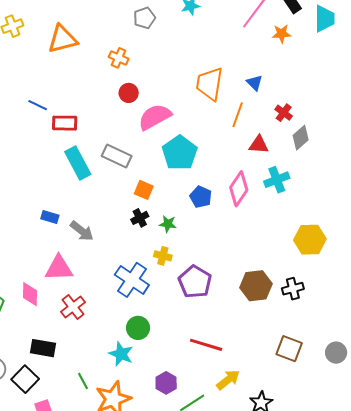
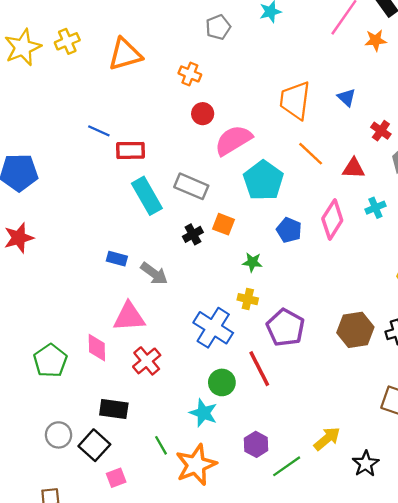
orange line: (238, 115) -> (311, 154), moved, turned -65
cyan cross: (277, 180) -> (375, 208), size x0.7
black cross: (140, 218) -> (193, 234), moved
red line: (206, 345) -> (259, 369), moved, turned 48

